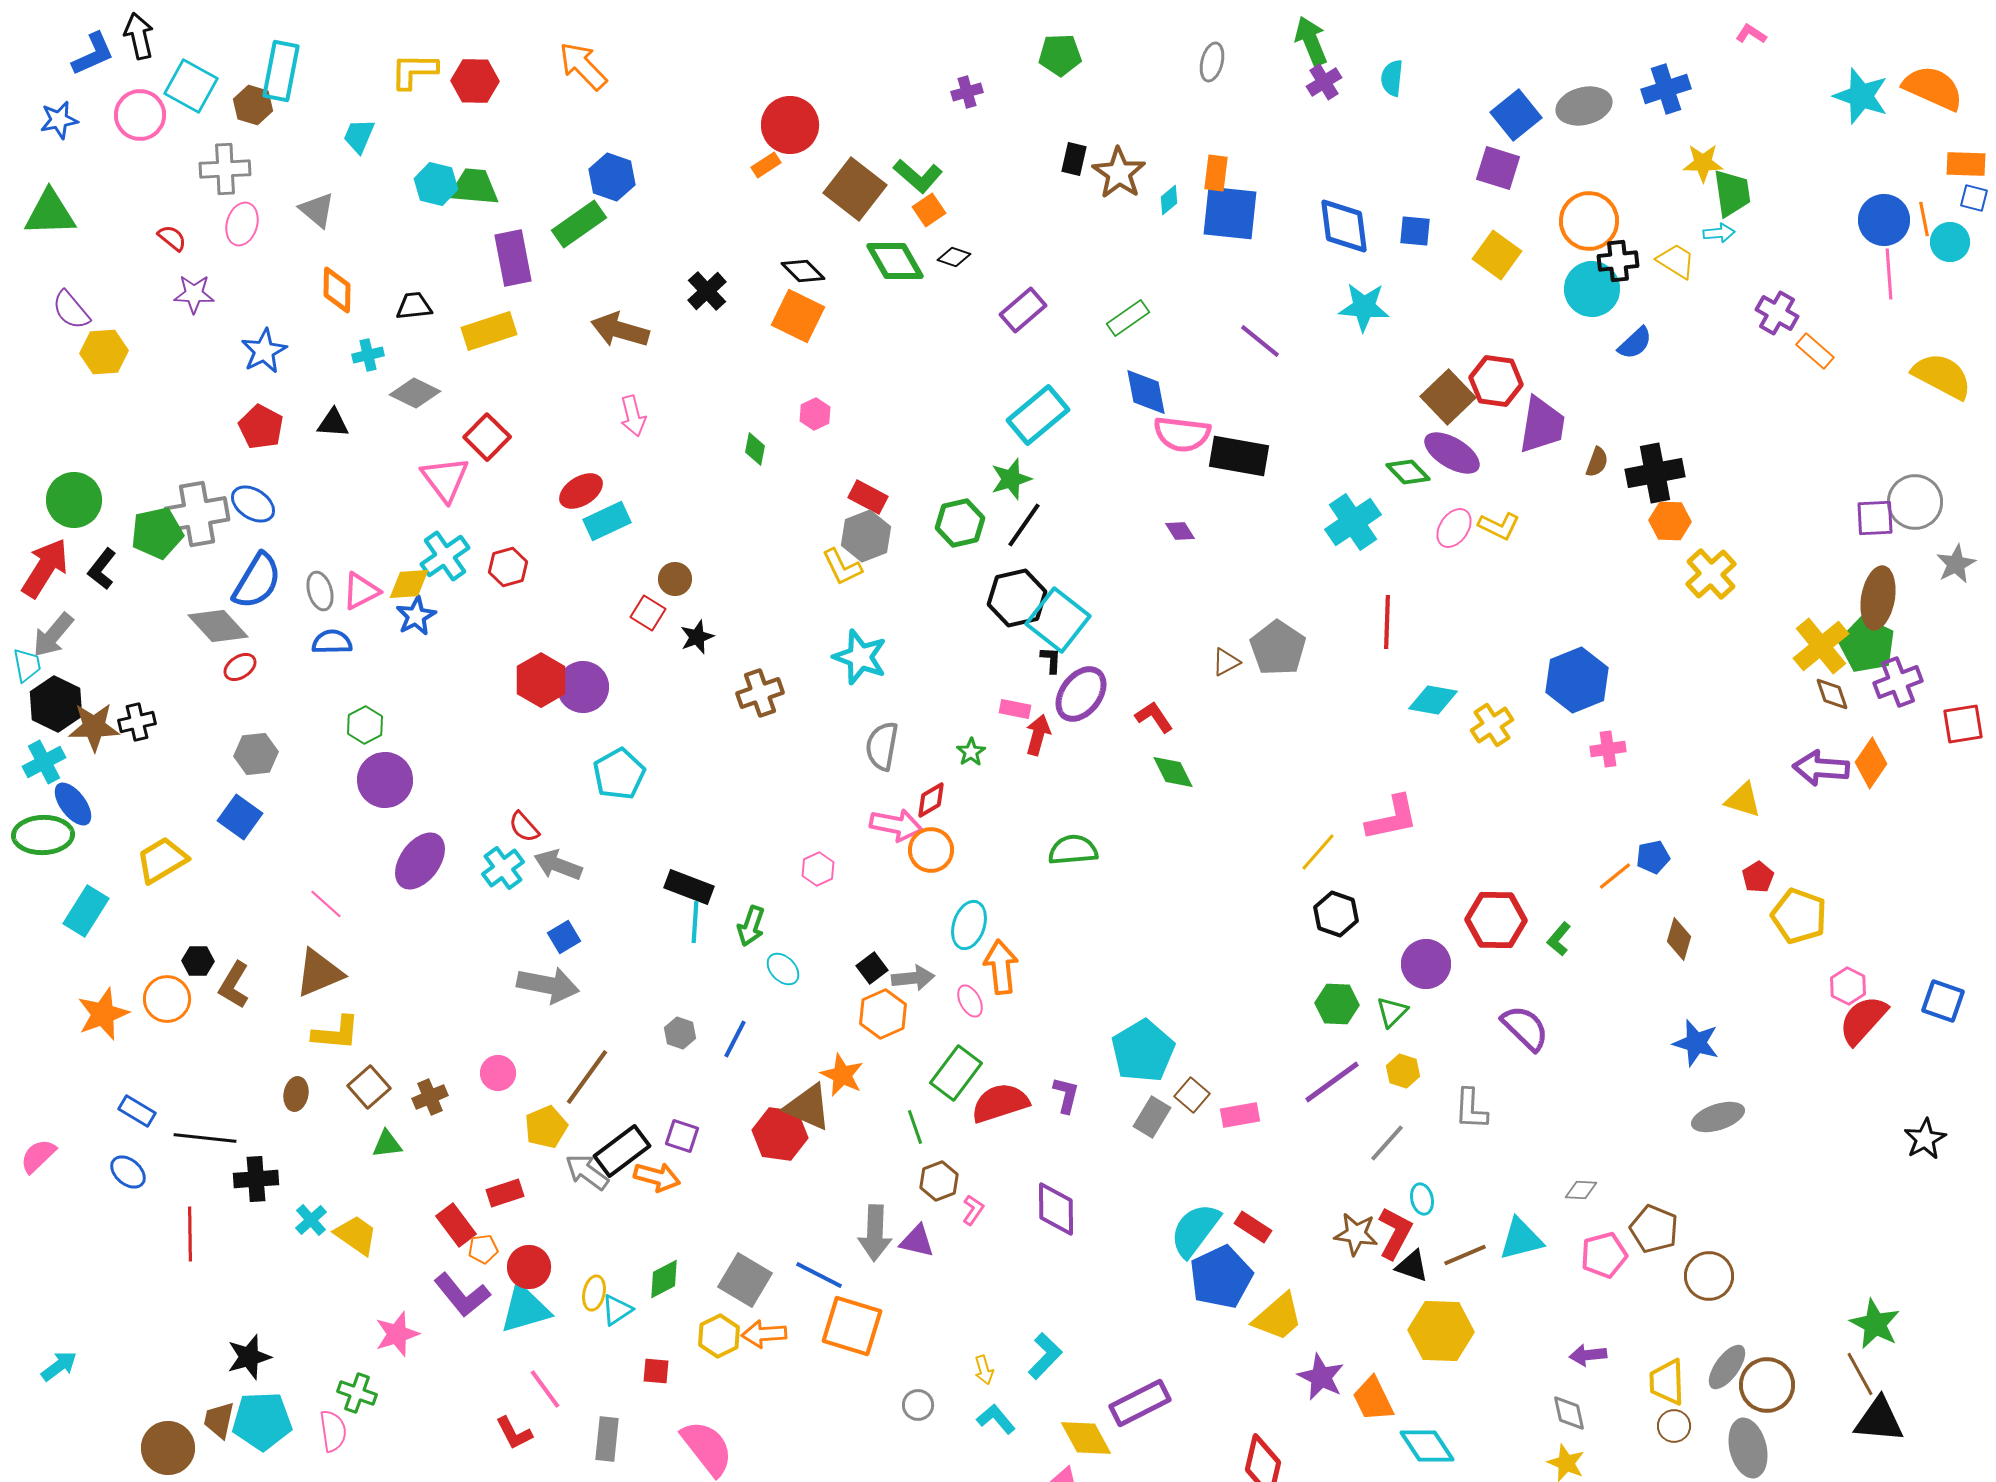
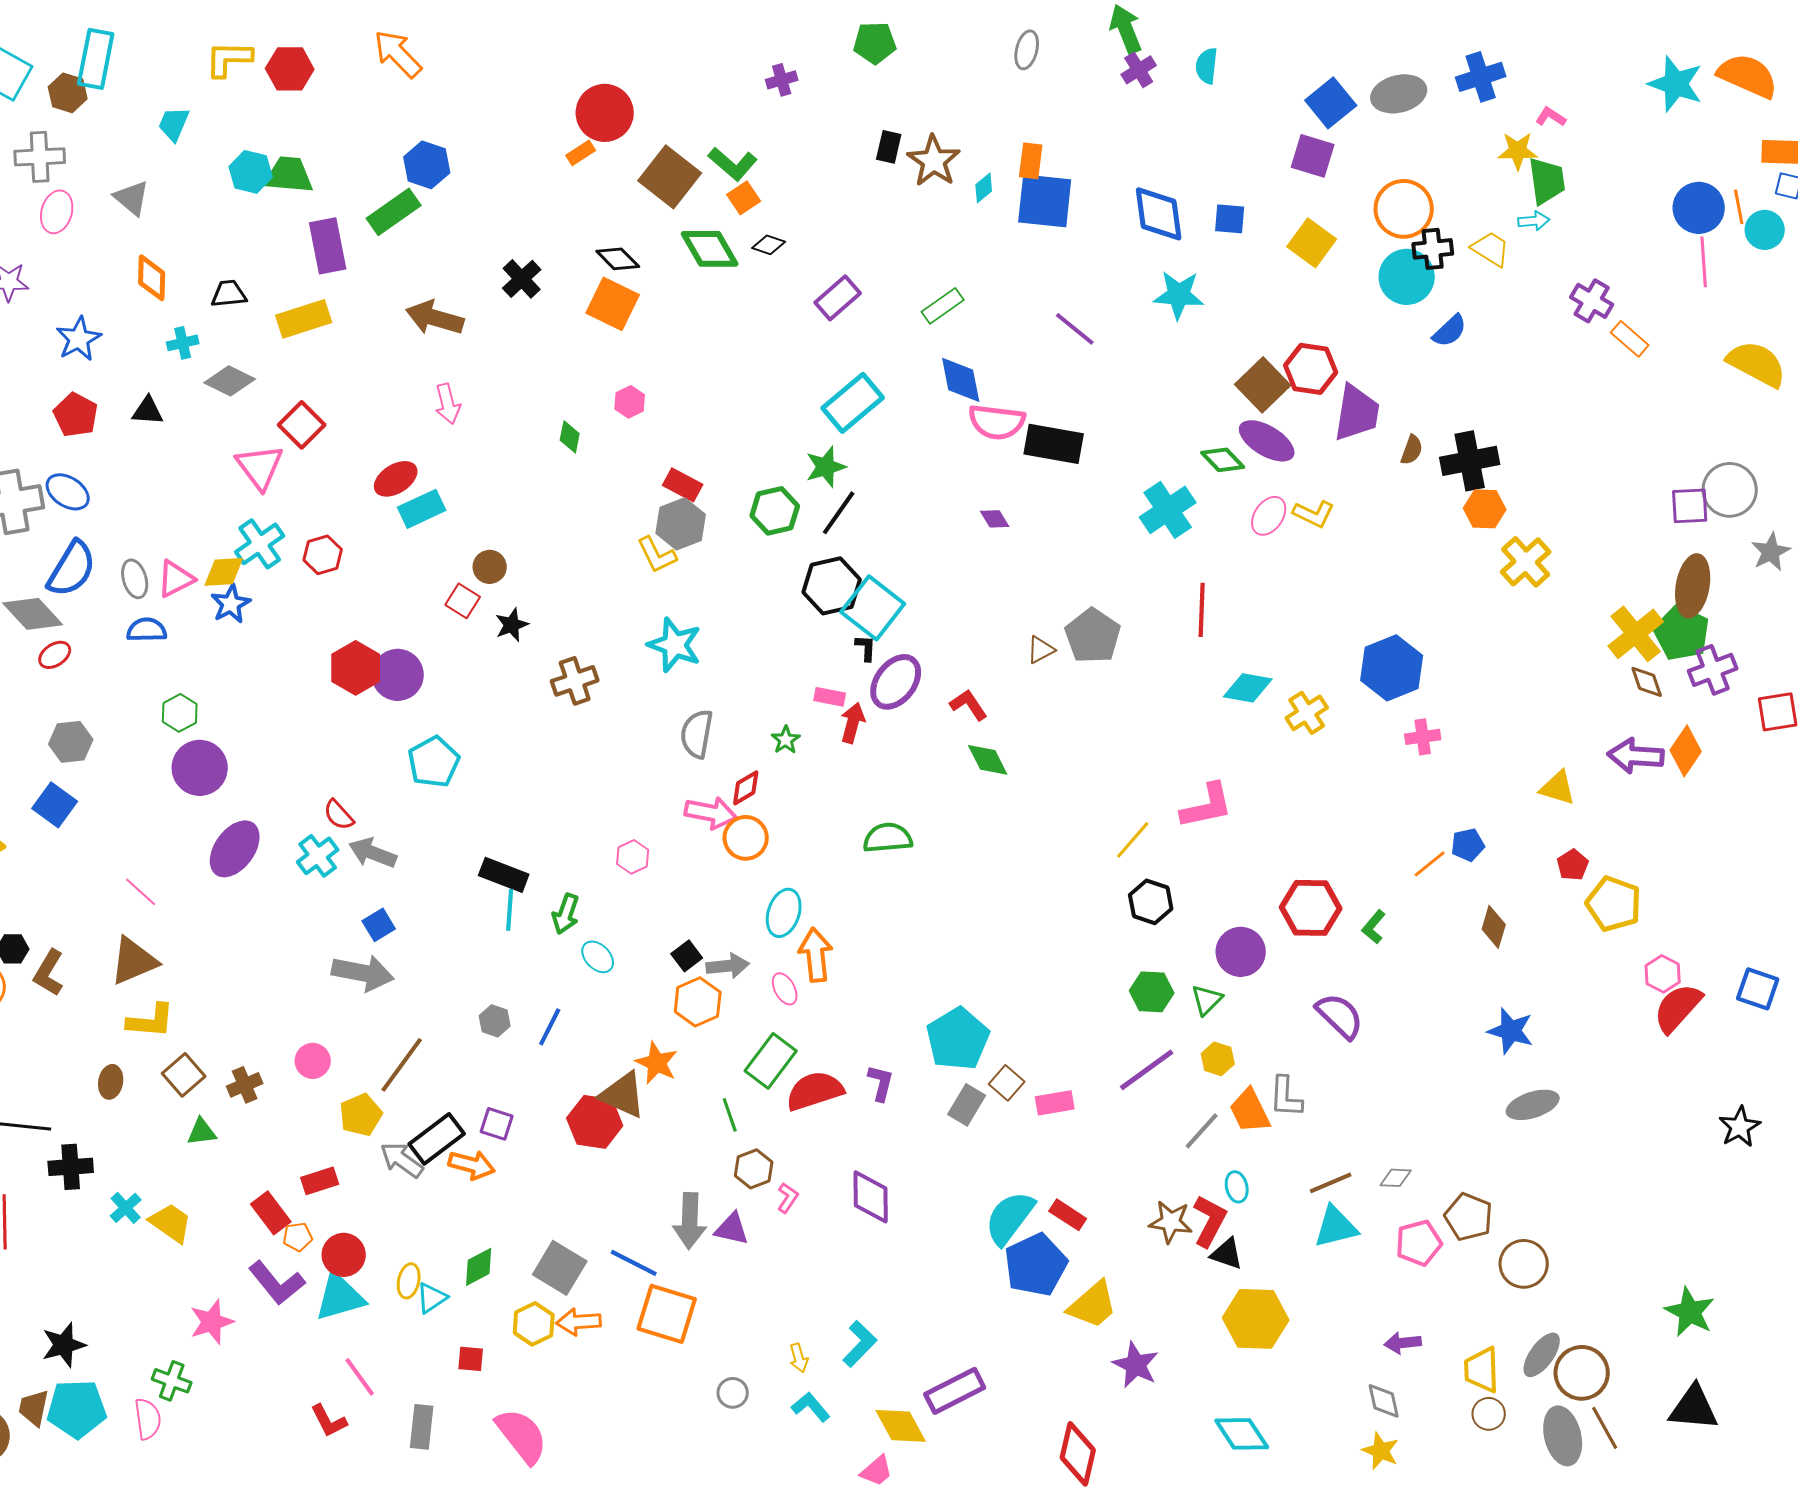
pink L-shape: (1751, 34) -> (1551, 117), moved
brown line: (1465, 1255) -> (1331, 1183), moved
brown line: (1860, 1374) -> (1605, 1428), moved
orange trapezoid: (1373, 1399) -> (1250, 1111), moved

